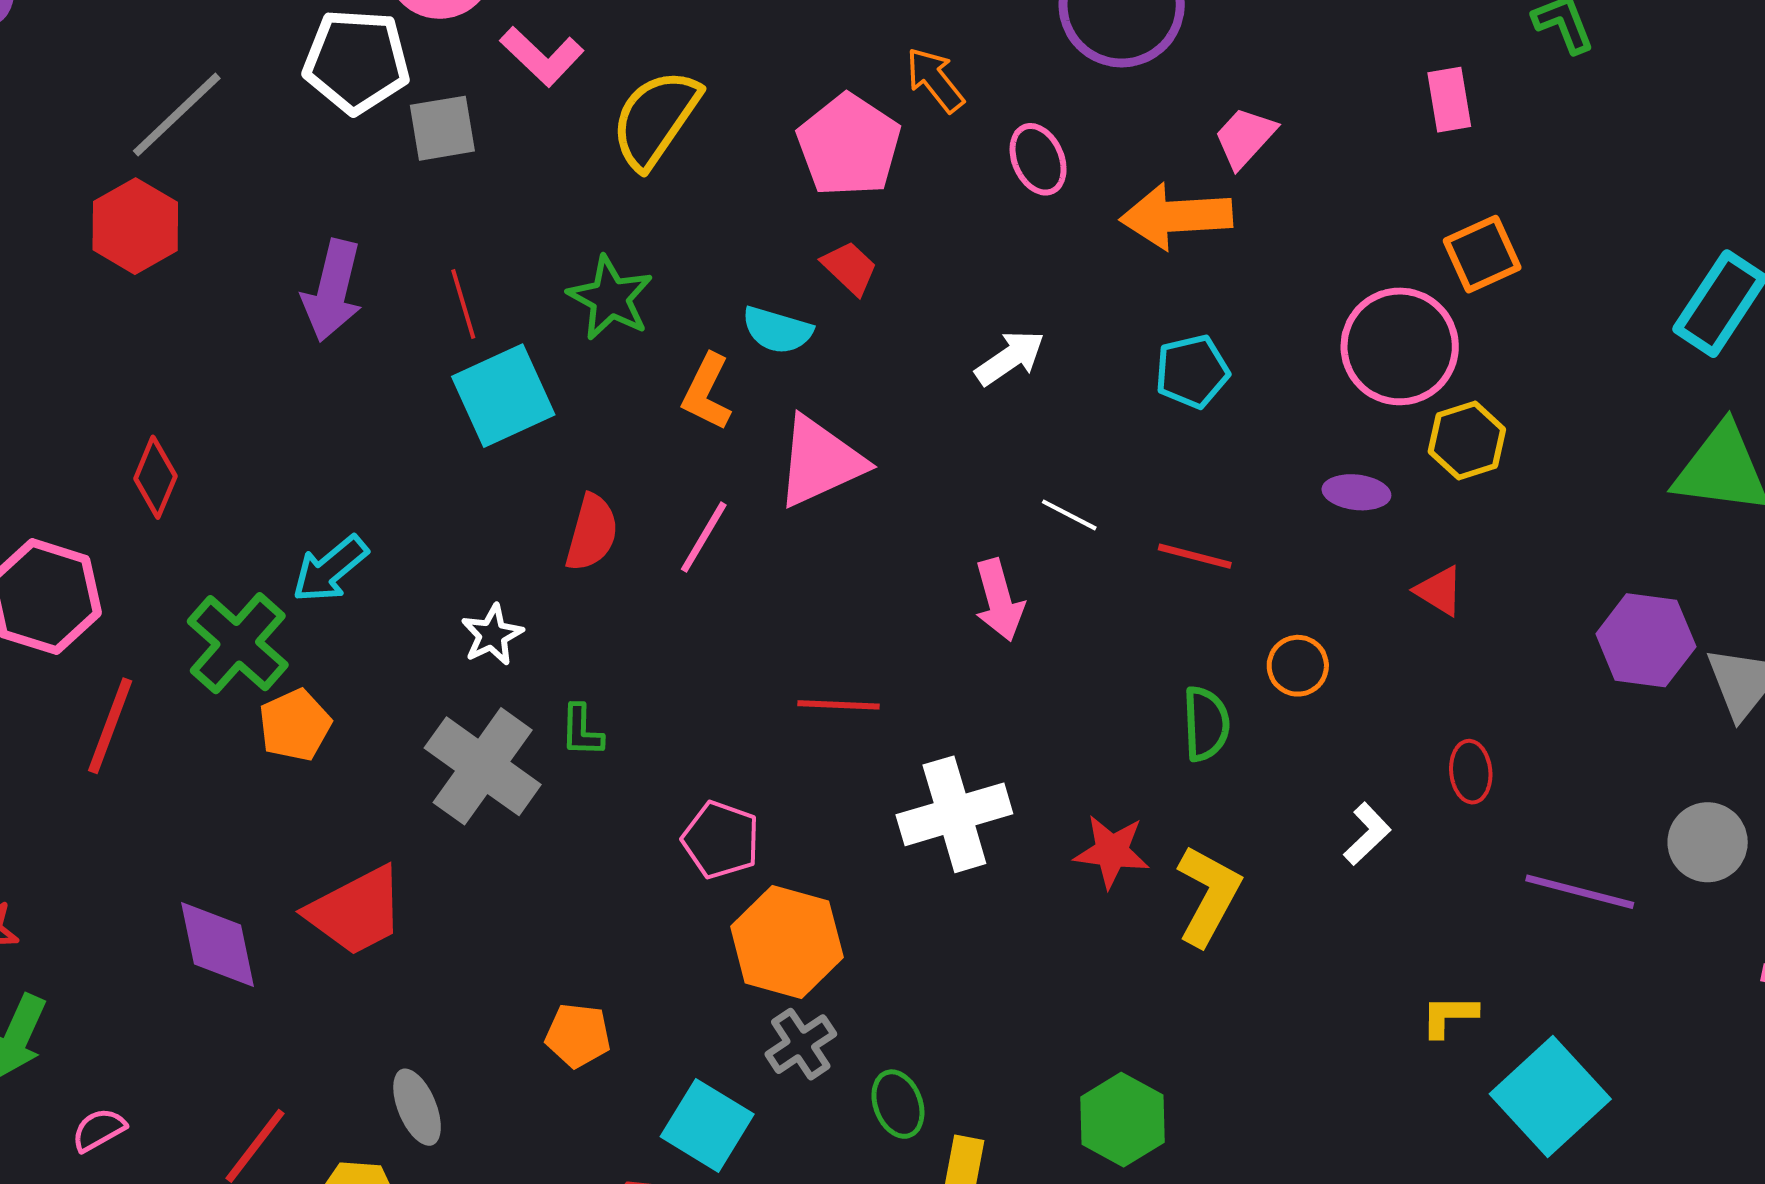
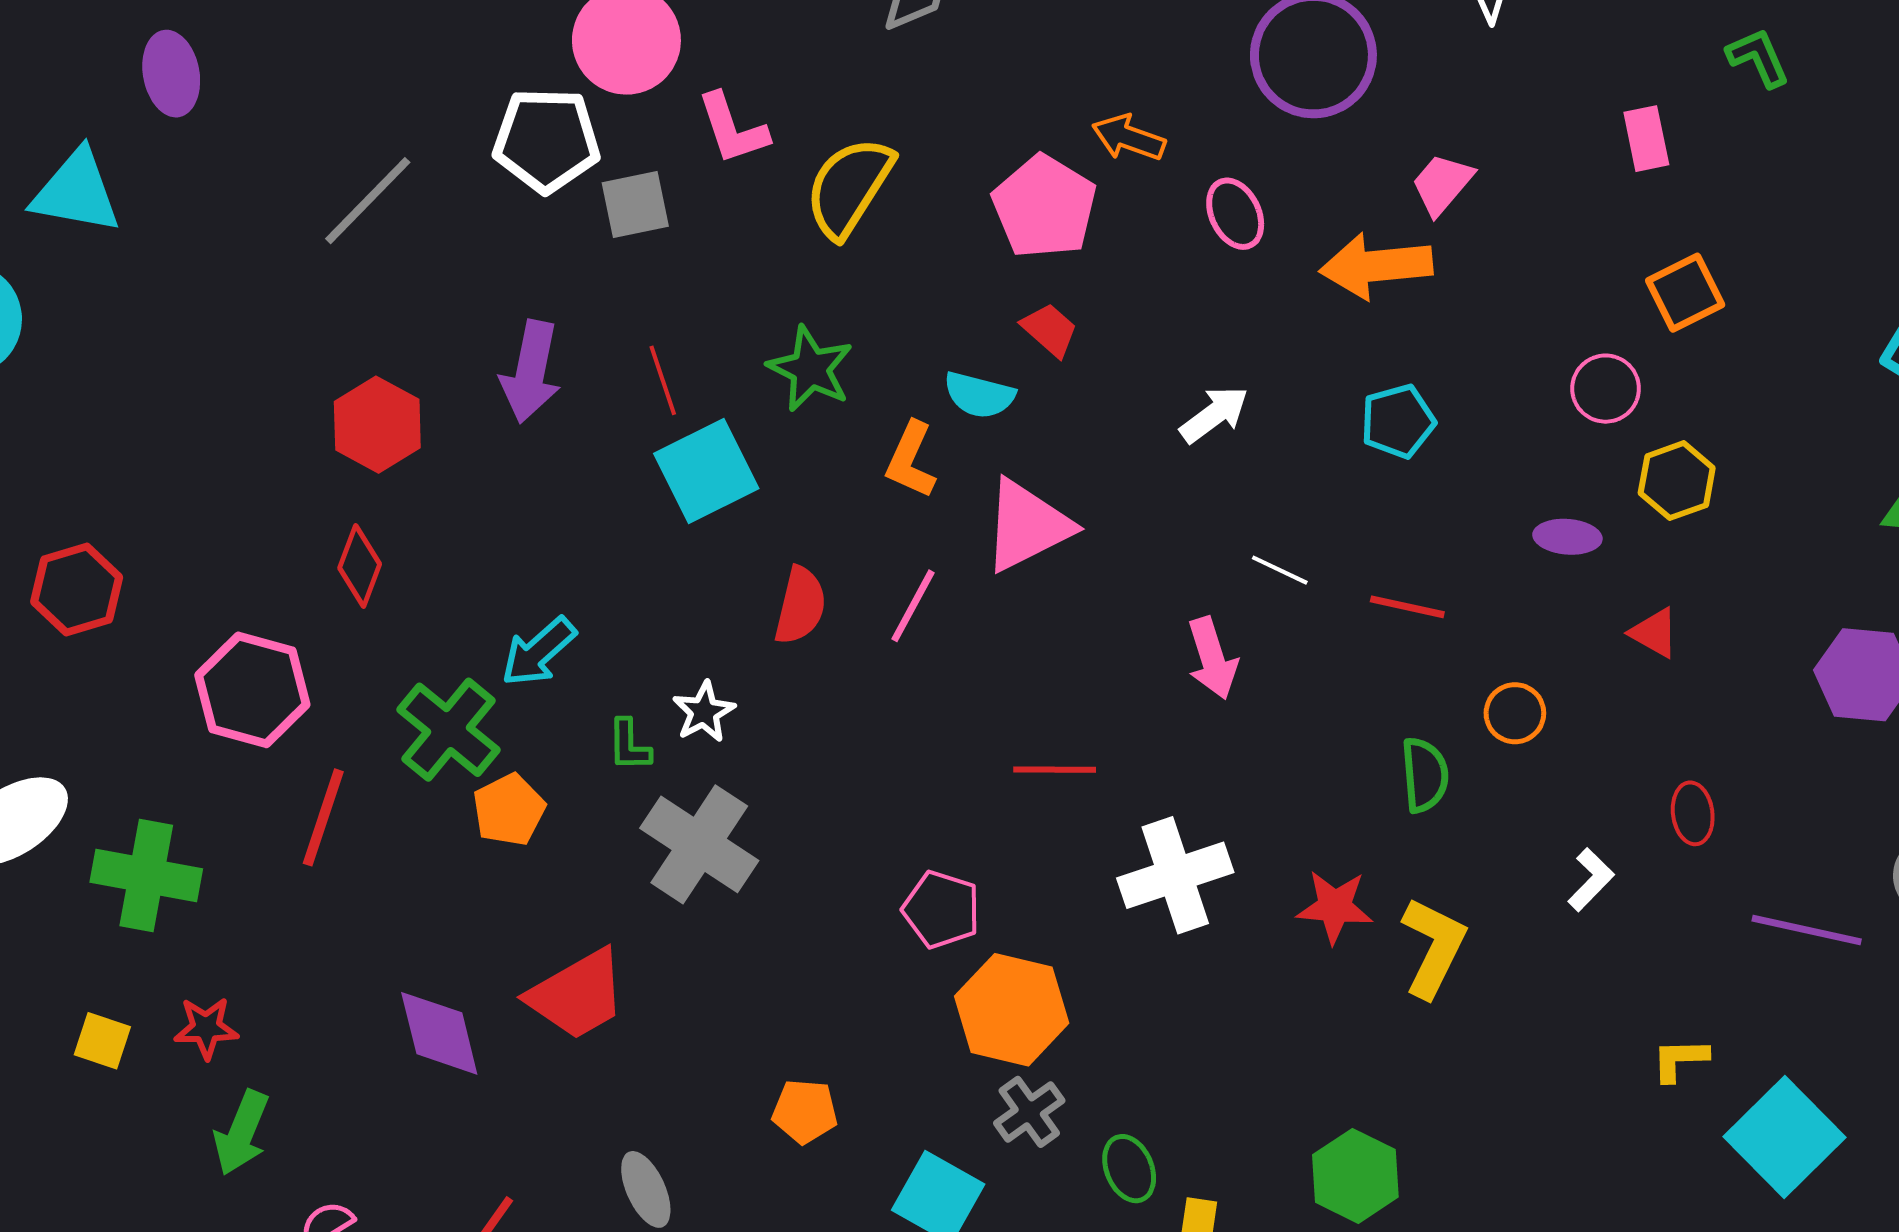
pink L-shape: (542, 56) -> (733, 129), turned 30
orange arrow: (935, 80) -> (1129, 138), turned -30
red hexagon: (135, 226) -> (377, 425), moved
pink circle: (1400, 346) -> (1606, 389), size x0.6
green L-shape: (582, 731) -> (629, 745), moved

